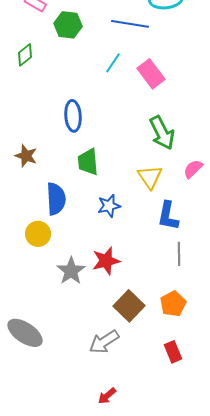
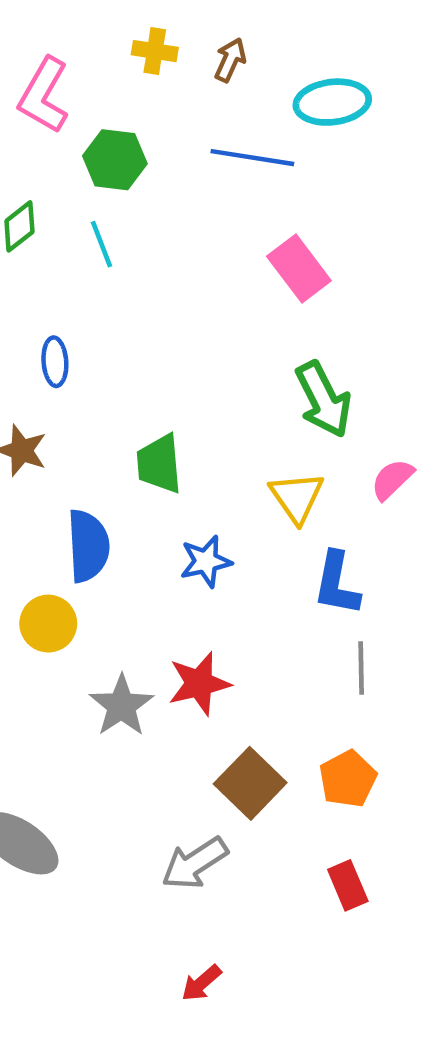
cyan line: (113, 63) -> (102, 244), moved, turned -55
blue ellipse: (73, 116) -> (55, 362), moved, size x0.7

